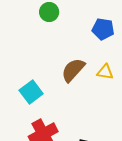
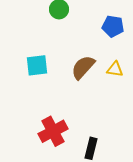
cyan square: (31, 92) -> (37, 65), moved, turned 30

